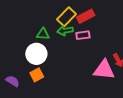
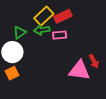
green triangle: (43, 34) -> (20, 32), turned -40

